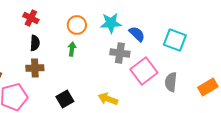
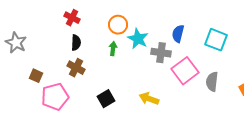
cyan star: (111, 23) -> (138, 39), moved, turned 30
blue semicircle: (137, 34) -> (178, 34), turned -120
brown cross: (35, 68) -> (76, 68), turned 30

